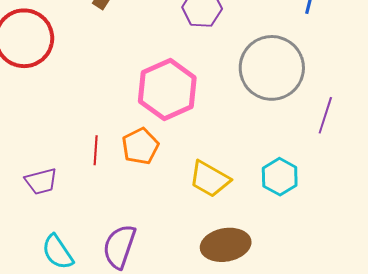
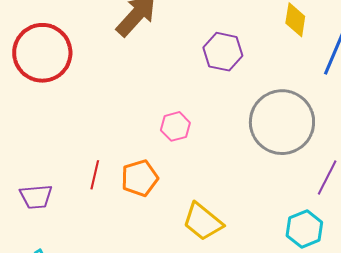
pink hexagon: (167, 89) -> (175, 126), size x0.5
cyan hexagon: (280, 177) -> (304, 229), moved

